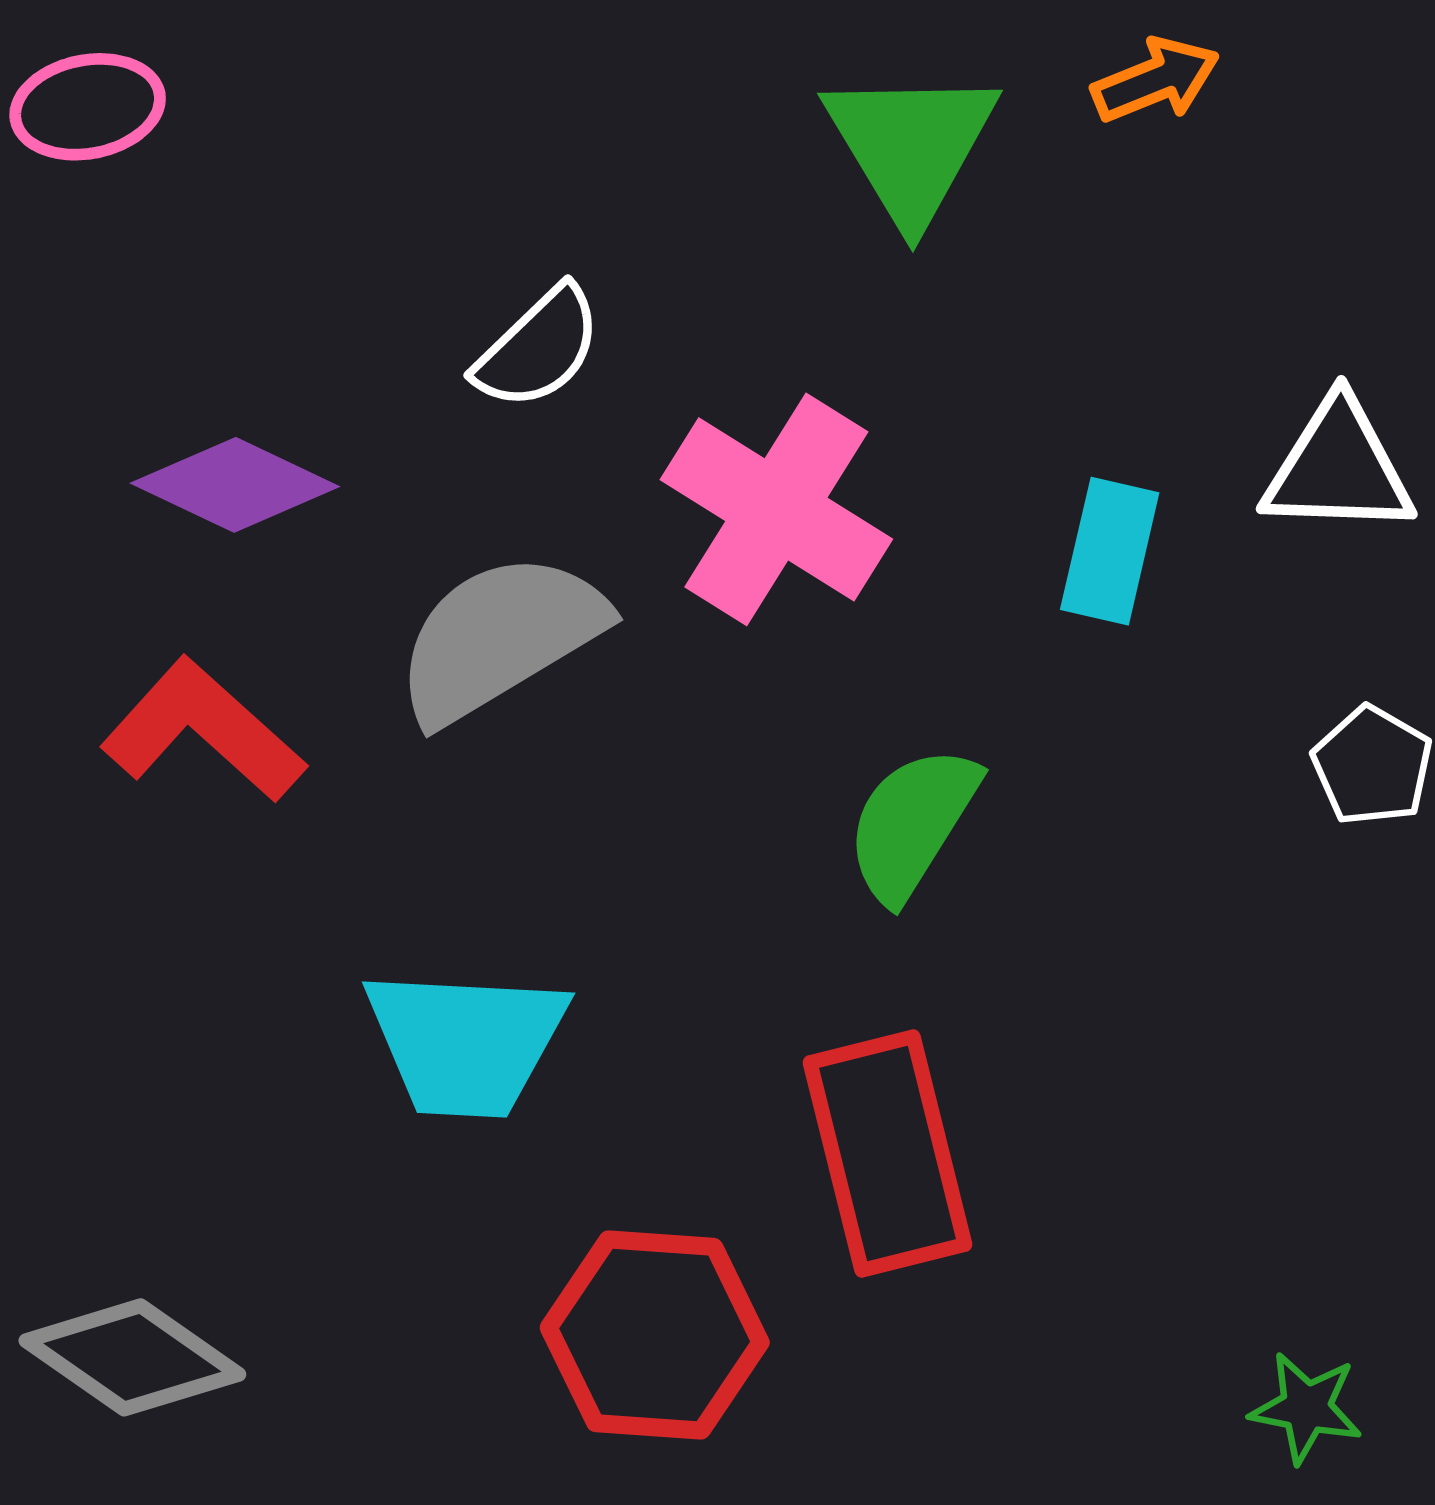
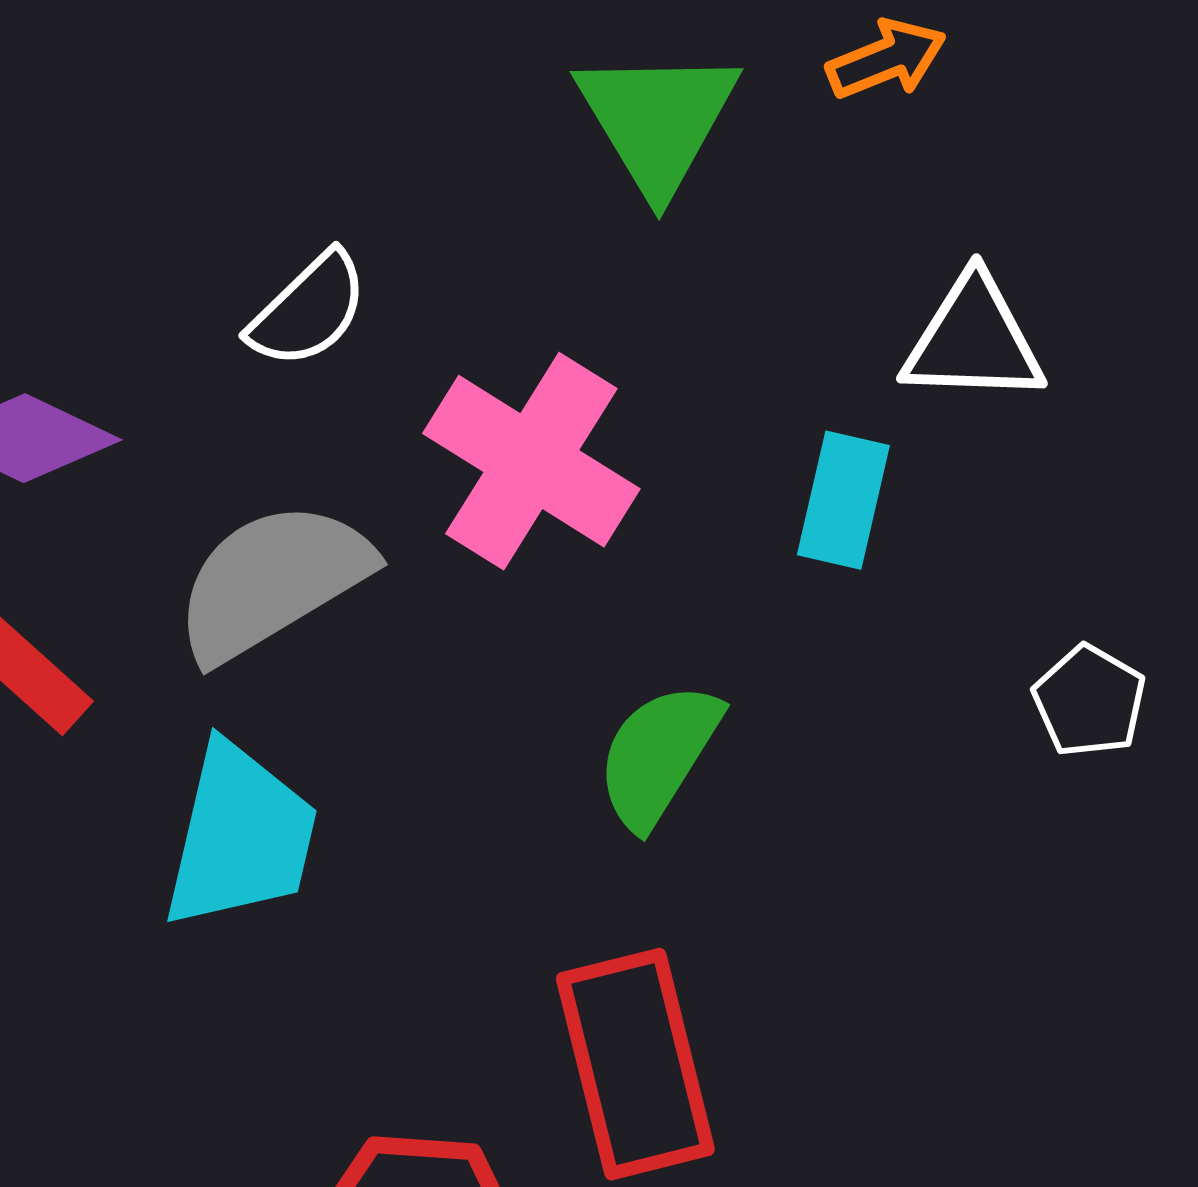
white triangle: (1338, 468) -> (973, 340), moved
cyan trapezoid: (466, 1042) -> (240, 836), moved, turned -80

